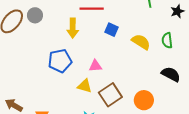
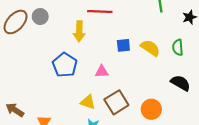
blue square: (112, 30) -> (123, 45), moved, turned -32
blue pentagon: (60, 61) -> (65, 65), turned -30
yellow triangle: (85, 86) -> (88, 102), moved

